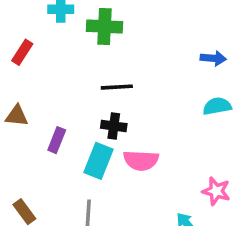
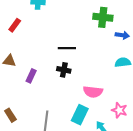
green cross: (105, 27) -> (103, 17), moved
pink semicircle: (141, 160) -> (93, 92), moved
cyan rectangle: (99, 161) -> (80, 115), moved

